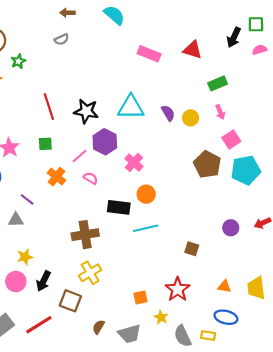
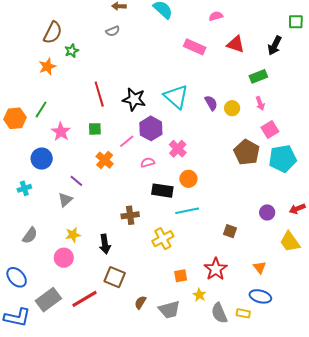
black arrow: (234, 37) -> (275, 46), moved
pink semicircle: (260, 50) -> (216, 16), moved
cyan triangle: (131, 107) -> (176, 97), turned 40
pink semicircle: (91, 178) -> (148, 162), moved, turned -48
gray triangle: (16, 220) -> (65, 200), turned -42
brown cross: (85, 235) -> (130, 215), size x0.7
yellow cross: (90, 273) -> (163, 239), moved
black arrow: (43, 281) -> (105, 244), moved, turned -36
orange triangle: (224, 286) -> (260, 267), turned 40
yellow trapezoid: (256, 288) -> (290, 242), moved, turned -30

